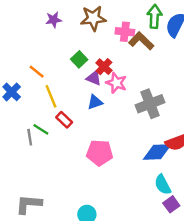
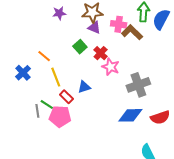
purple triangle: (94, 78) -> (94, 28), moved
blue triangle: (95, 102) -> (84, 87), moved
blue diamond: (157, 152) -> (130, 115), moved
pink pentagon: (100, 153) -> (60, 116), moved

